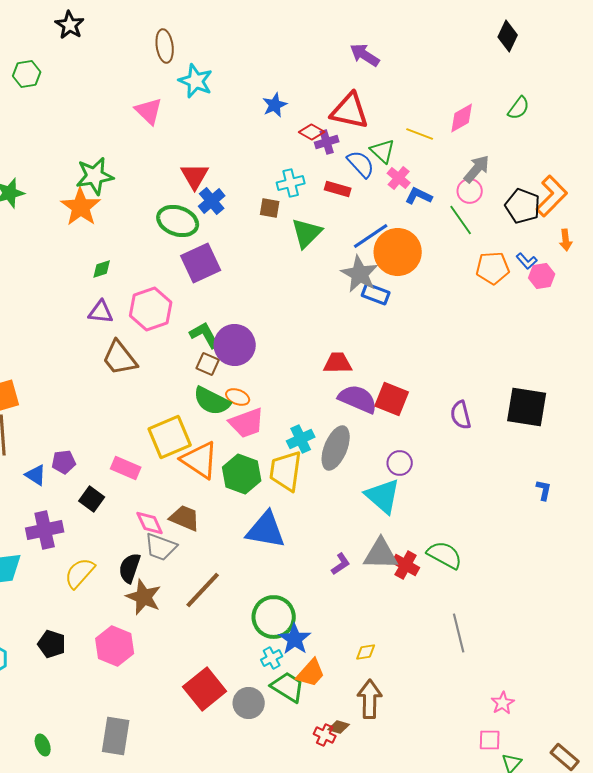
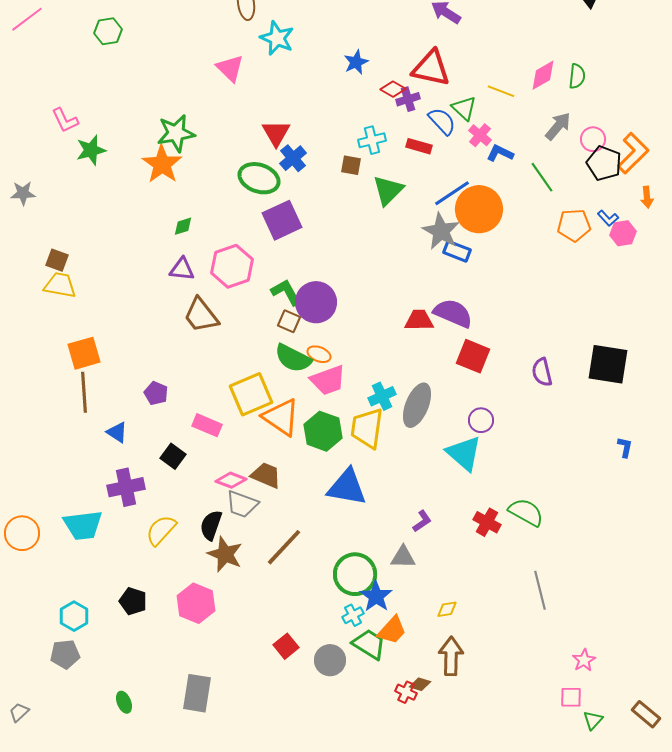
green semicircle: (519, 108) -> (577, 76), moved, turned -30
pink circle: (470, 191) -> (593, 139), moved
purple semicircle: (358, 399) -> (453, 313), moved
purple pentagon: (64, 462) -> (156, 393), moved, turned 30
pink diamond: (150, 523) -> (231, 480), turned -44
gray triangle: (381, 554) -> (403, 557), moved, size x0.7
red square: (205, 689) -> (286, 646), size x0.6

